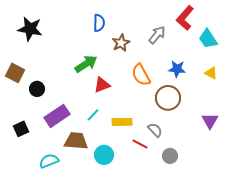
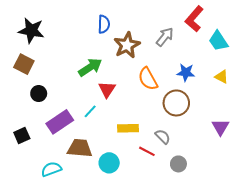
brown star: (121, 43) -> (127, 45), size x1.4
brown square: (15, 73) -> (24, 64), moved
red triangle: (102, 85) -> (107, 89), turned -36
cyan line: (93, 115) -> (90, 111), moved

